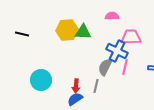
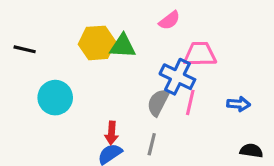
pink semicircle: (112, 16) -> (169, 20), turned 144
cyan circle: (41, 80) -> (55, 98), moved
gray line: (96, 86) -> (152, 144), moved

